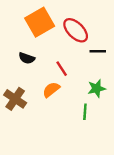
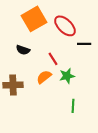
green star: (97, 88) -> (67, 76), moved
brown cross: (15, 99) -> (13, 85), turned -36
green line: (85, 112) -> (73, 106), moved

